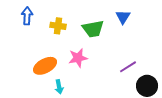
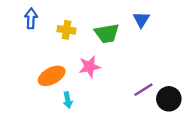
purple line: (128, 67) -> (144, 90), moved

